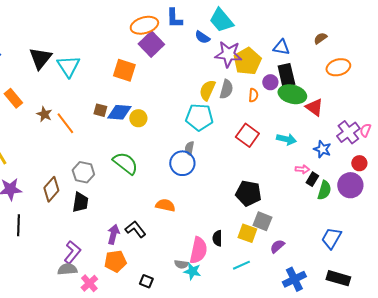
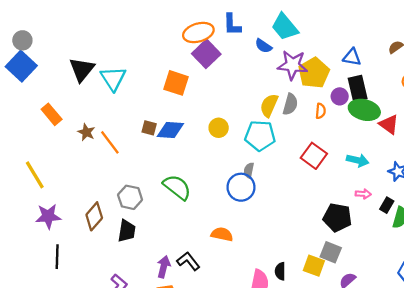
yellow circle: (138, 118) -> (219, 128), moved
pink arrow: (302, 169) -> (363, 194), moved
black pentagon: (248, 193) -> (337, 217), moved

